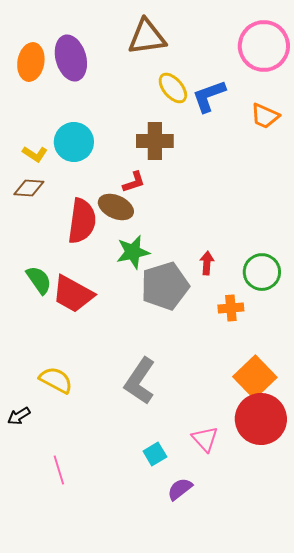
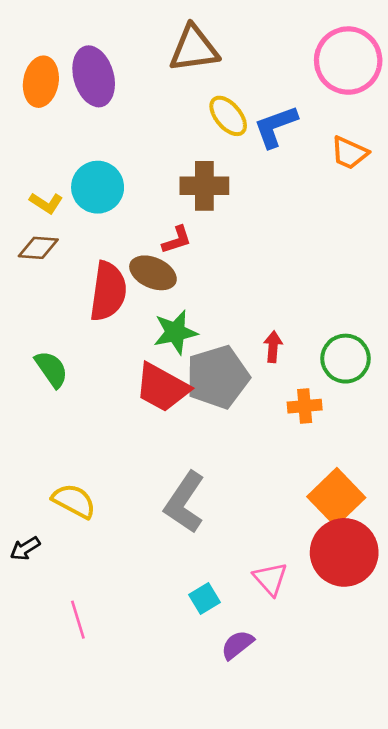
red trapezoid: (73, 294) -> (162, 388), moved

